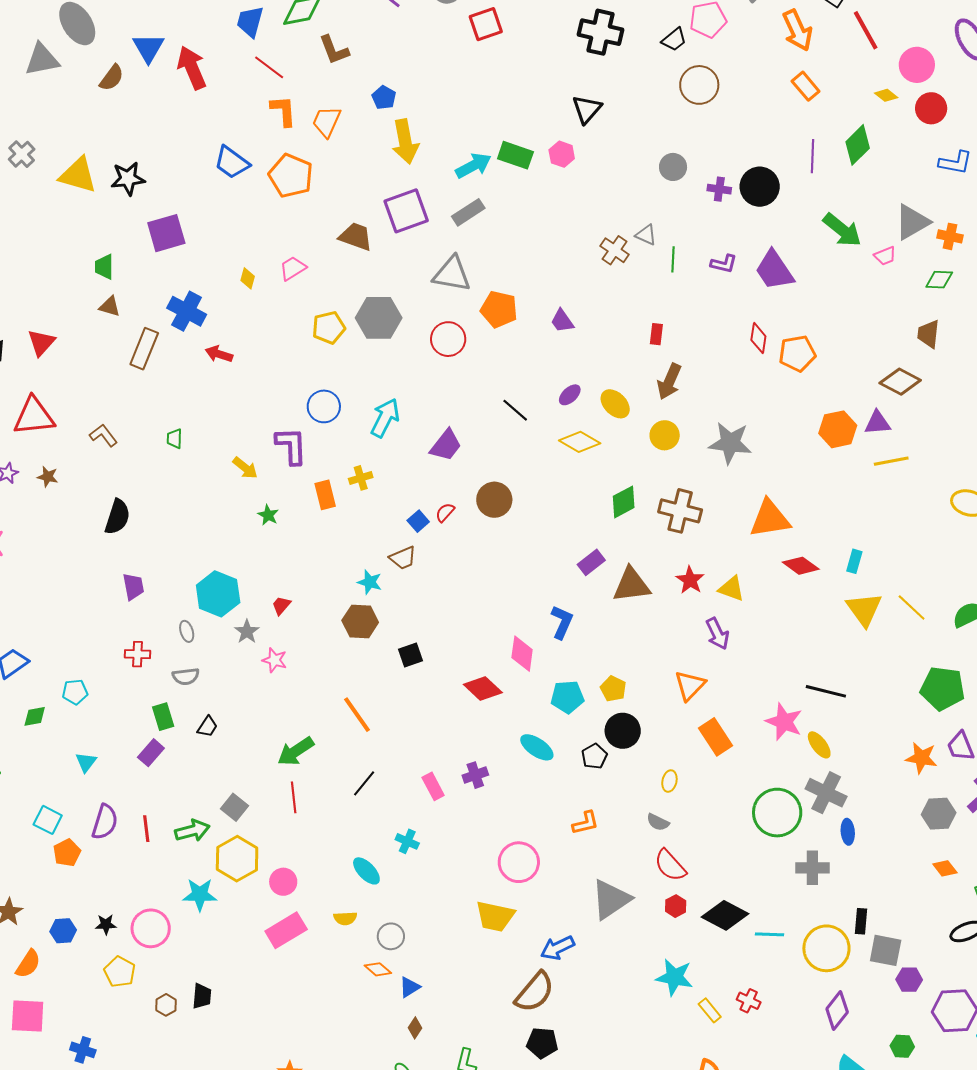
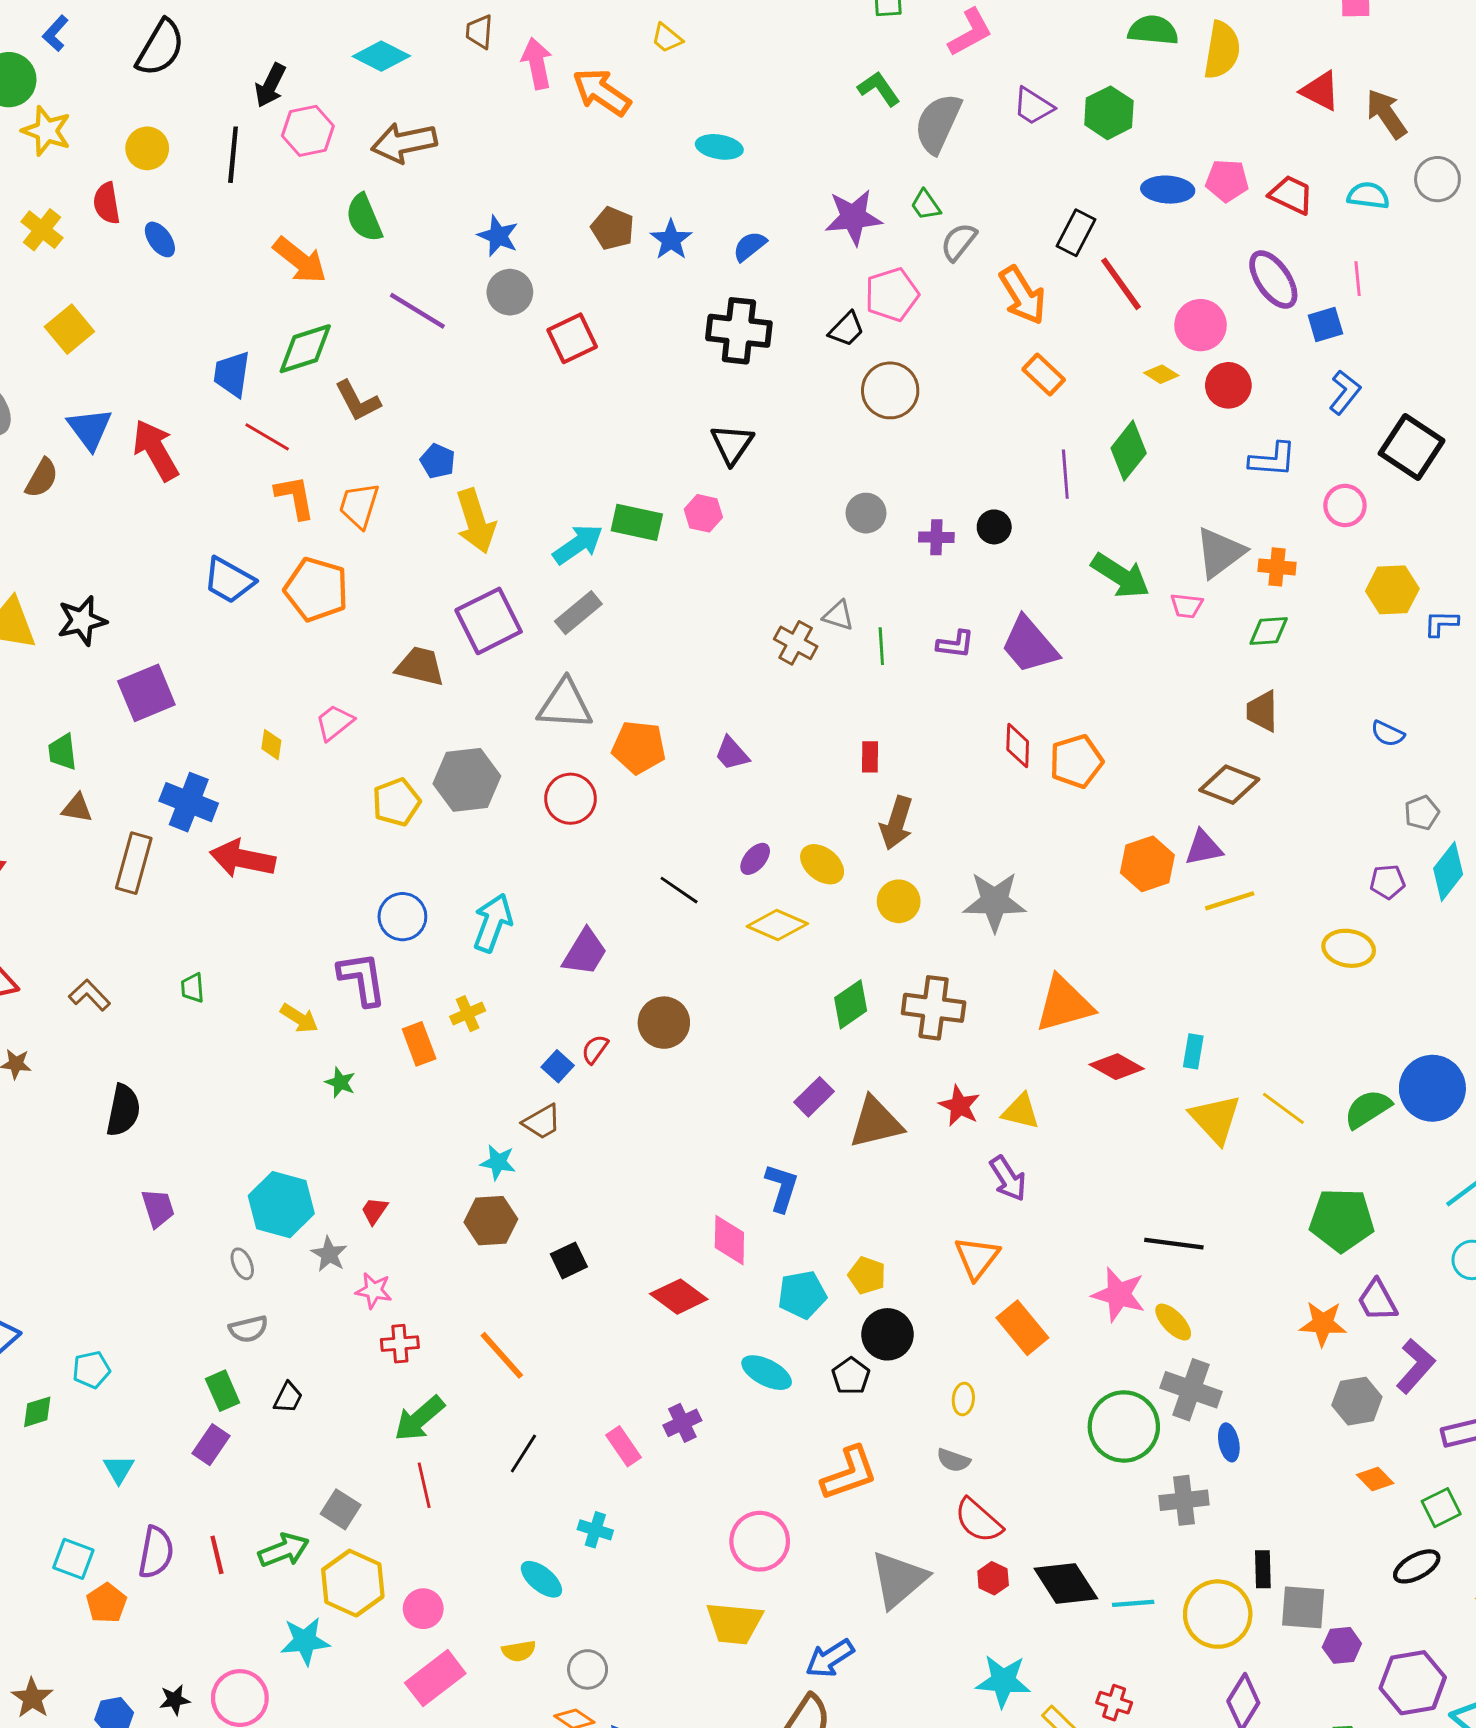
black circle: (760, 187) -> (994, 527), size x0.6
pink trapezoid: (885, 256) -> (1187, 606), turned 35
red arrow: (219, 354) -> (243, 859), size x1.6
red cross: (138, 654) -> (400, 1344), moved
orange L-shape: (586, 823) -> (849, 1473), size x1.5
black diamond: (725, 915) -> (1066, 1583), turned 36

